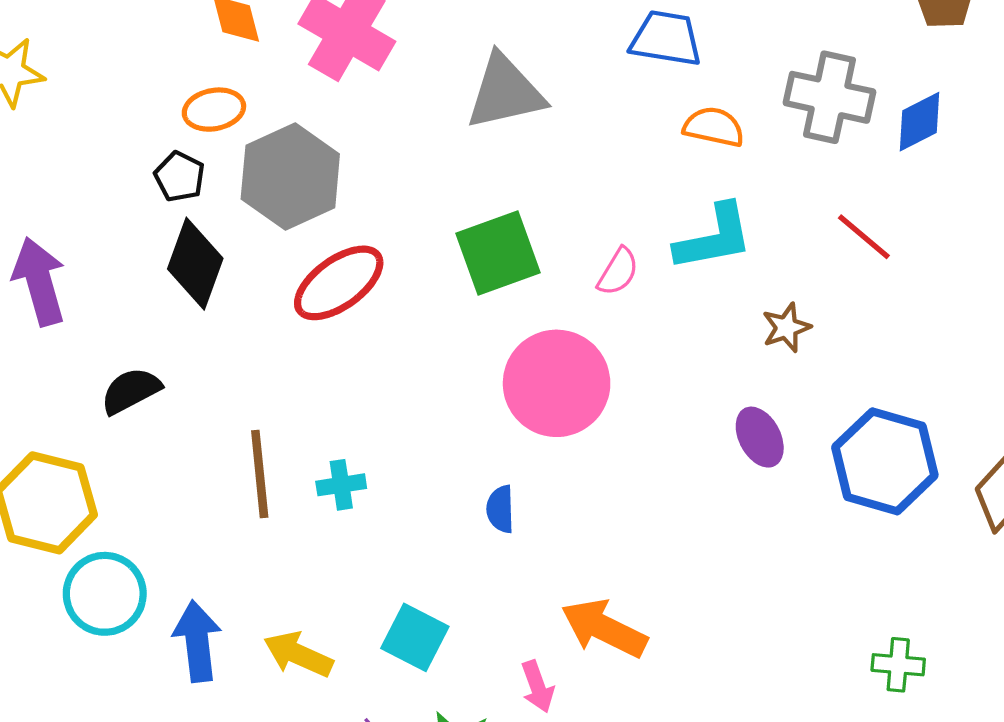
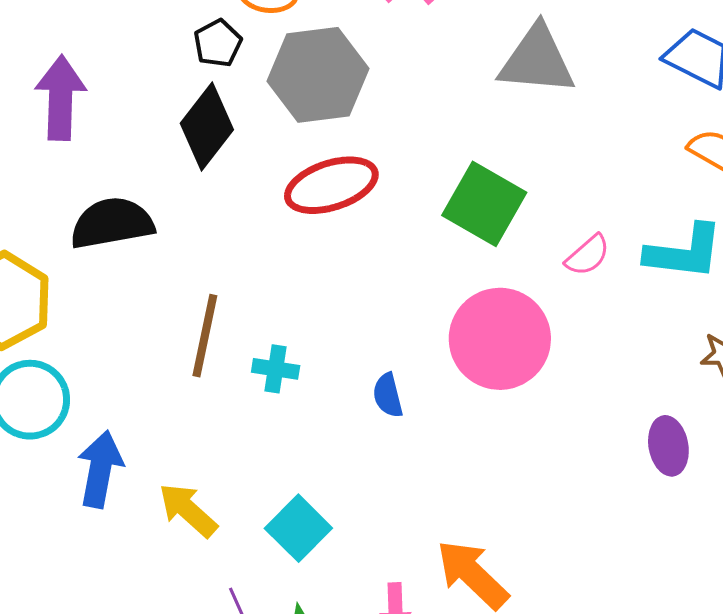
green square: (498, 253) -> (484, 204), turned 32
black semicircle: (131, 391) -> (112, 223), size x1.4
blue semicircle: (500, 509) -> (388, 395), moved, turned -30

